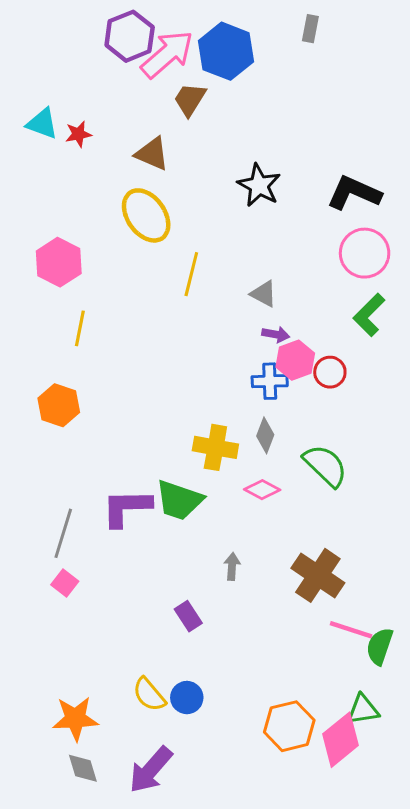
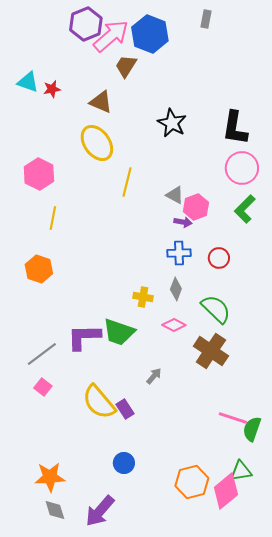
black L-shape: (354, 193) -> (235, 128), turned -105
pink hexagon: (295, 360) -> (196, 207), moved
red circle: (330, 372) -> (219, 258), moved
yellow cross: (215, 447) -> (143, 297), size x0.7
gray line: (63, 533) -> (42, 354), turned 36
gray arrow: (232, 566) -> (154, 376), turned 36
brown cross: (318, 575) -> (211, 351), moved
yellow semicircle: (149, 695) -> (99, 402), moved, size x1.5

